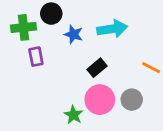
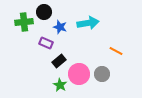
purple rectangle: (36, 57) -> (46, 43), moved, turned -56
black rectangle: (97, 68) -> (59, 61), moved

